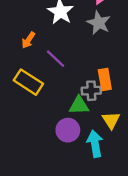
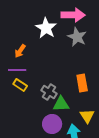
purple line: (56, 59) -> (17, 70), moved, turned -42
yellow rectangle: (28, 82) -> (20, 85), size x0.6
gray cross: (91, 91) -> (49, 92), moved, turned 35

